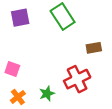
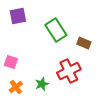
green rectangle: (63, 17) -> (56, 30), moved
brown rectangle: (94, 48) -> (84, 43), turned 32

